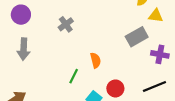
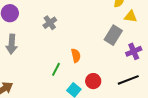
gray rectangle: (137, 37) -> (113, 35), turned -30
purple cross: (160, 54) -> (134, 51), turned -35

